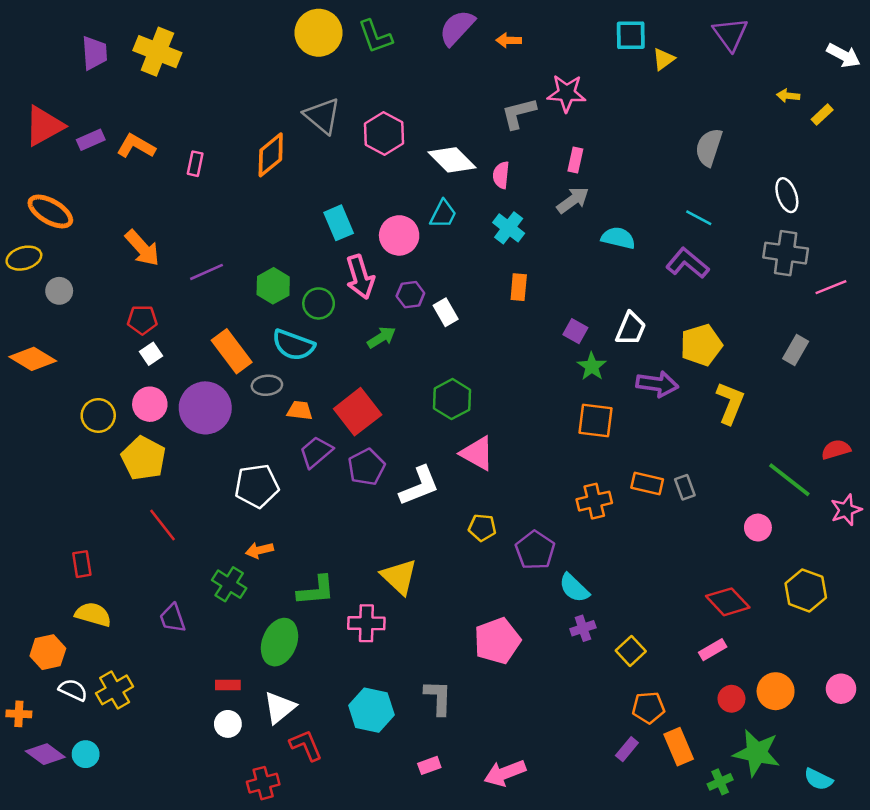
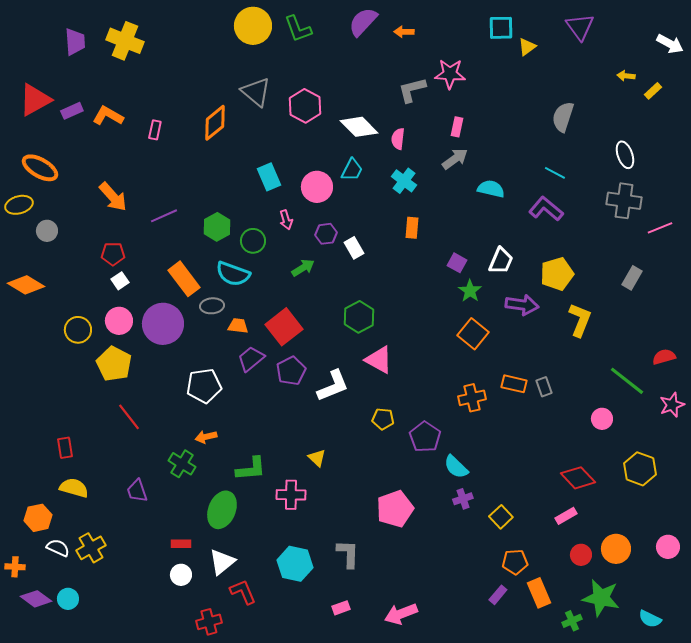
pink arrow: (360, 277) -> (286, 220), size x0.6
orange square: (596, 421) -> (473, 334), turned 32
yellow triangle: (399, 577) -> (317, 458), size x0.6

